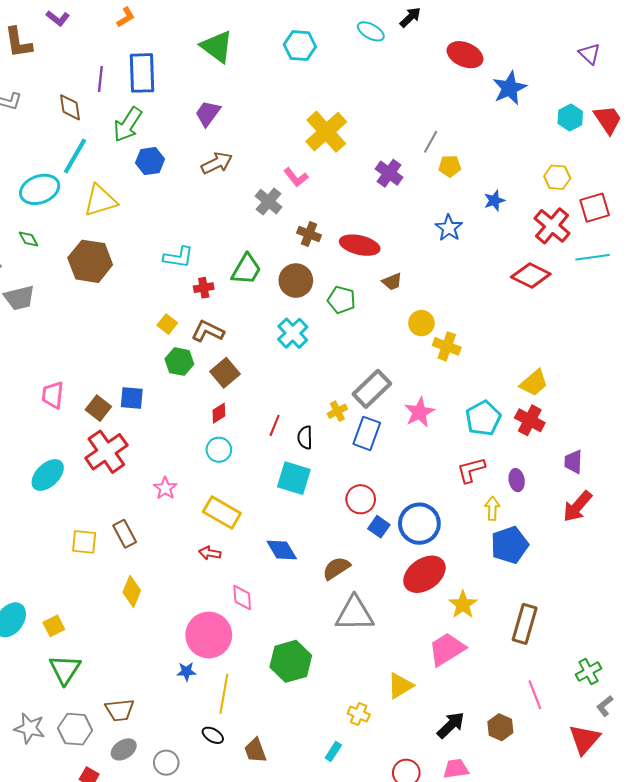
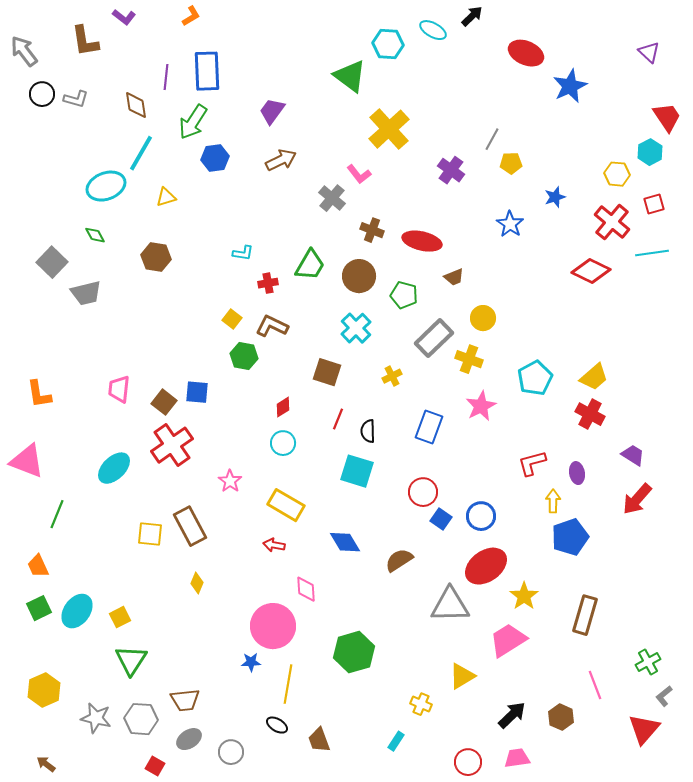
cyan hexagon: (300, 46) -> (388, 44), moved
green triangle: (217, 47) -> (350, 76), moved
cyan hexagon: (570, 117) -> (650, 152), moved
yellow triangle: (100, 201) -> (166, 197), size x0.6
red square: (595, 208) -> (654, 204), size x0.7
cyan L-shape: (178, 257) -> (243, 253), size x0.7
brown hexagon: (90, 261) -> (156, 257), size x0.7
yellow cross: (447, 346) -> (469, 359), moved
brown square: (225, 373) -> (327, 372), moved, turned -32
gray rectangle: (372, 389) -> (434, 338), moved
yellow cross: (337, 411) -> (392, 376), moved
cyan pentagon: (483, 418) -> (535, 378), moved
purple trapezoid: (573, 462) -> (633, 455), turned 120
blue circle: (419, 524) -> (481, 516), size x0.7
brown rectangle: (125, 534) -> (190, 526), size x1.4
yellow diamond: (132, 591) -> (197, 583), size x0.7
gray triangle: (355, 614) -> (450, 605), moved

